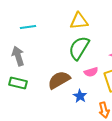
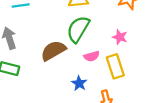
brown semicircle: (59, 80) -> (53, 51), moved

